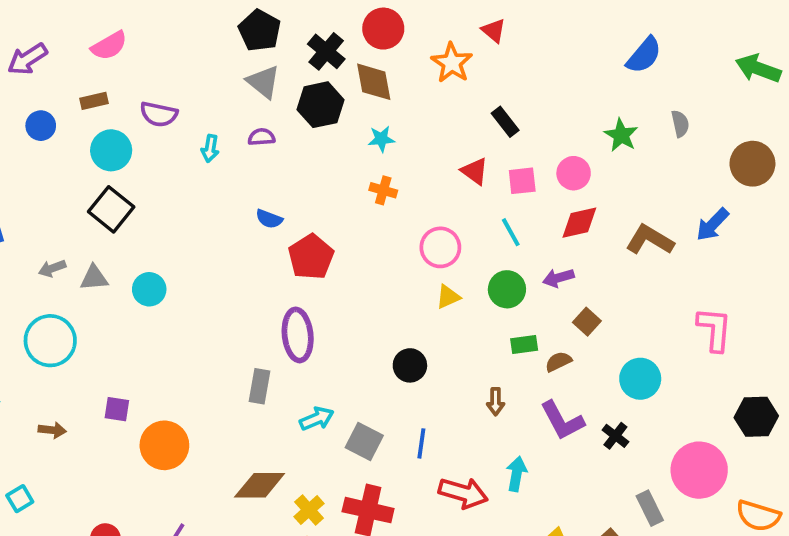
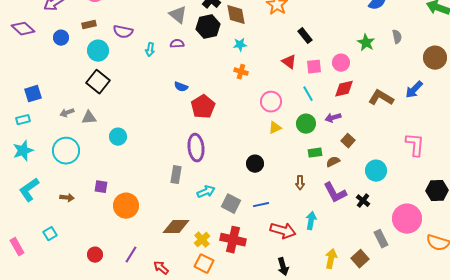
cyan circle: (149, 289) -> (118, 137), moved
blue line: (421, 443) -> (261, 205), turned 70

